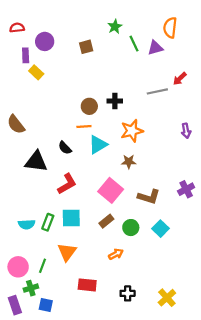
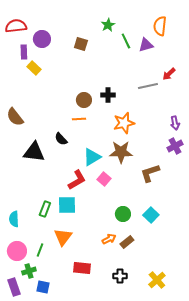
red semicircle: (17, 28) -> (16, 26), size x1.5
brown square: (86, 47) -> (81, 44), turned 32
cyan triangle: (98, 145) -> (92, 157), moved
brown star: (129, 162) -> (121, 152), size x1.6
red L-shape: (67, 184) -> (77, 180), moved
purple cross: (186, 189) -> (175, 146), moved
pink square: (111, 190) -> (104, 179), size x0.6
brown L-shape: (149, 197) -> (150, 173), moved, turned 145
brown rectangle: (106, 221) -> (127, 242), moved
cyan semicircle: (27, 224) -> (14, 219), moved, turned 91

